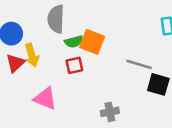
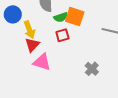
red triangle: (15, 63) -> (32, 45), moved
gray cross: (110, 112) -> (92, 69), turned -32

